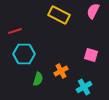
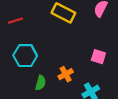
red line: (15, 31) -> (15, 21), moved

